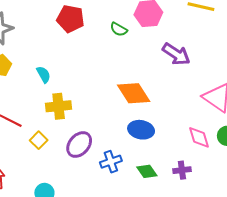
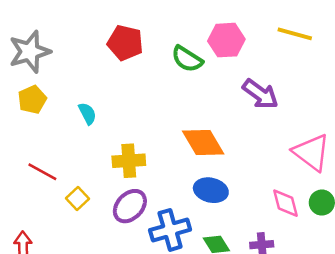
green semicircle: (119, 29) -> (187, 59), size x1.4
yellow cross: (59, 106) -> (129, 161), moved
blue cross: (111, 162) -> (170, 230), size x1.4

